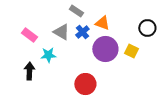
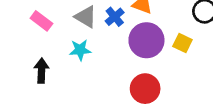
cyan star: (48, 55) -> (80, 50), moved
red circle: (85, 84) -> (145, 89), moved

